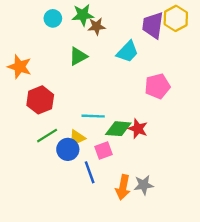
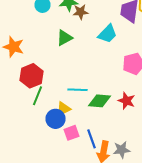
red star: (138, 129) -> (126, 101), moved
green line: (47, 136) -> (38, 96), moved, turned -36
pink square: (103, 151) -> (72, 133), moved
blue line: (90, 172) -> (92, 139), moved

